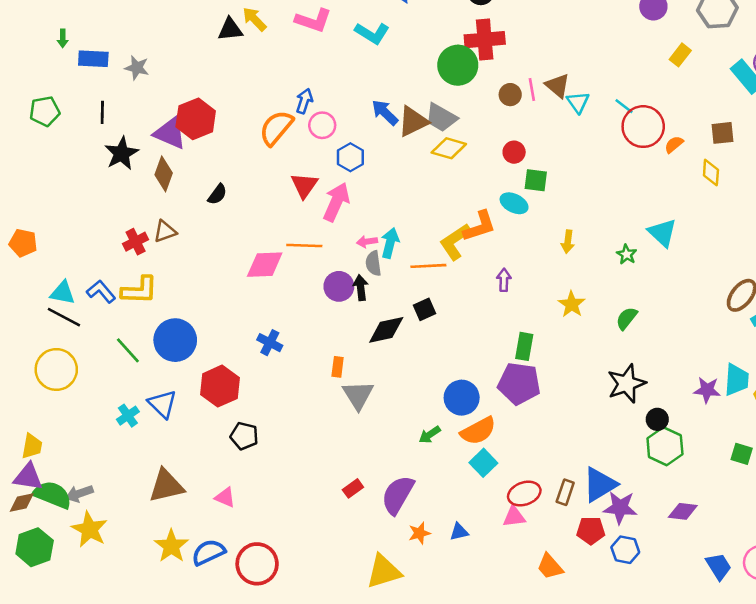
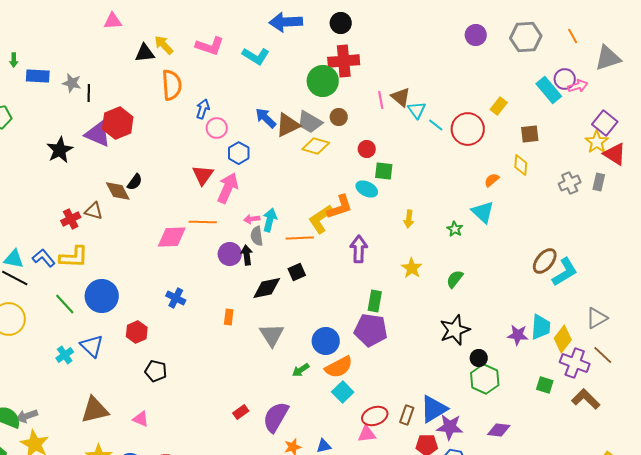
yellow rectangle: (680, 55) -> (499, 106), moved
brown circle: (510, 95) -> (339, 117), moved
cyan line: (624, 106) -> (436, 125), moved
black line: (102, 112) -> (89, 93), moved
orange semicircle: (276, 128) -> (172, 85), moved, turned 136
orange semicircle: (674, 144) -> (492, 180), moved
brown diamond: (164, 174) -> (118, 191), moved, turned -48
brown triangle: (165, 231) -> (94, 211), turned 36
purple arrow: (504, 280) -> (359, 249), size x1.5
red hexagon: (220, 386) -> (137, 332), size x0.7
gray triangle: (358, 395) -> (272, 335), moved

